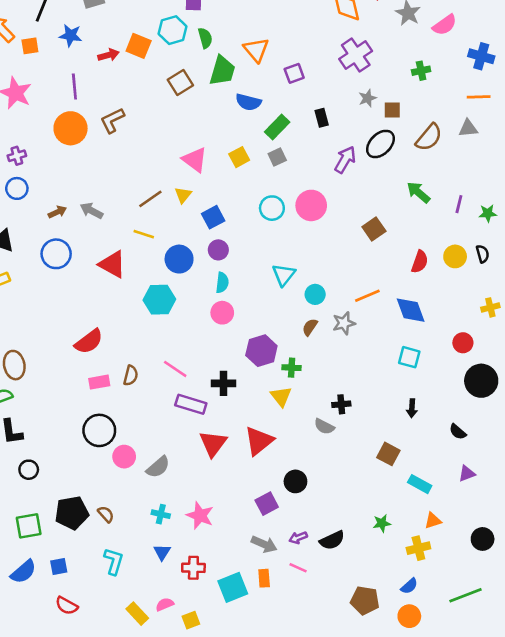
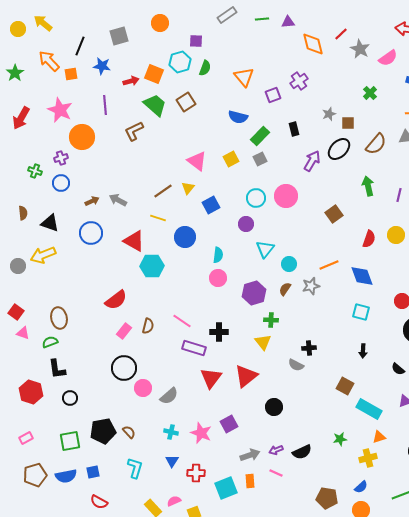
green semicircle: (205, 38) -> (205, 68), turned 35
purple cross: (356, 55) -> (299, 81), moved, size x0.7
green trapezoid: (222, 71) -> (155, 105), moved, turned -65
green cross: (421, 71) -> (370, 93), turned -32
orange circle: (71, 128) -> (82, 137), moved
green arrow: (418, 192) -> (368, 186), turned 36
purple circle: (218, 250) -> (246, 224), moved
cyan hexagon: (159, 300) -> (152, 266), moved
purple hexagon: (261, 351) -> (254, 293), moved
pink rectangle: (99, 382) -> (124, 331), turned -42
cyan rectangle: (420, 484) -> (369, 409), size x1.4
purple square: (267, 504) -> (229, 424), moved
gray arrow: (264, 544) -> (250, 455), turned -42
blue semicircle: (23, 572) -> (66, 476), turned 30

